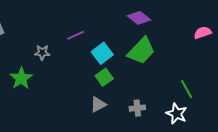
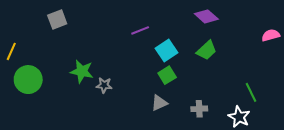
green trapezoid: (141, 51) -> (207, 50), size x0.7
gray star: (42, 52) -> (104, 85), moved
green star: (21, 78) -> (82, 71), turned -30

